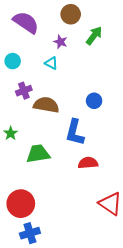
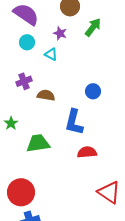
cyan circle: (13, 61) -> (27, 42), moved
brown semicircle: (46, 105) -> (46, 95), size x0.7

